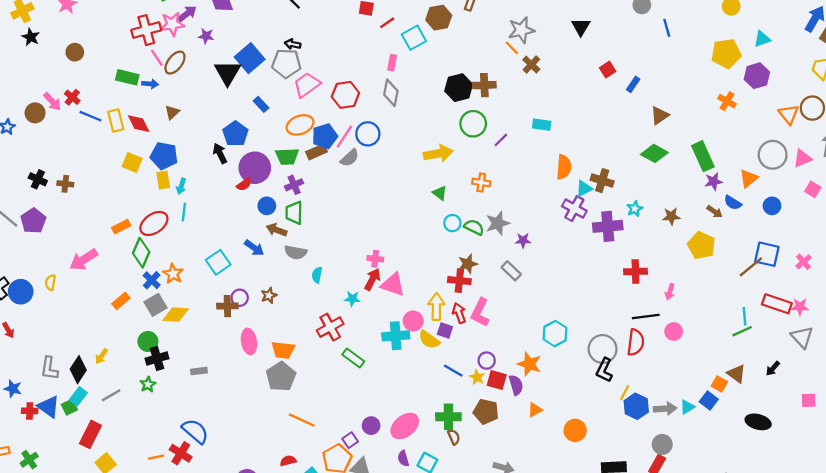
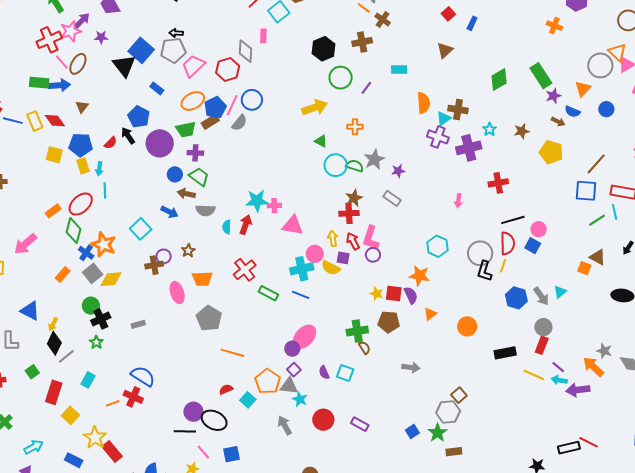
blue arrow: (150, 84) -> (59, 85), size x1.5
brown cross: (484, 85) -> (362, 42), moved
gray diamond: (391, 93) -> (245, 51), moved
orange triangle: (789, 114) -> (617, 52), moved
brown triangle: (660, 116) -> (445, 50), moved
green diamond: (654, 153) -> (499, 80), turned -50
red semicircle: (244, 184) -> (111, 143), moved
purple cross: (294, 185) -> (195, 153), turned 35
green trapezoid: (294, 213) -> (199, 177), turned 135
cyan circle: (452, 223) -> (336, 165), size x1.5
blue square: (767, 254) -> (586, 191), moved
orange star: (173, 274) -> (104, 245), size x1.4
red arrow: (372, 279) -> (246, 225), moved
pink arrow: (670, 292) -> (458, 201), moved
cyan star: (352, 299) -> (257, 201), moved, size x1.6
yellow arrow: (436, 307) -> (333, 239), size x0.7
cyan line: (745, 316) -> (615, 212), moved
orange trapezoid: (283, 350) -> (202, 279), moved
purple circle: (487, 361) -> (373, 255), moved
black diamond: (78, 370) -> (54, 343), moved
blue line: (453, 371) -> (301, 295), moved
yellow line: (625, 393) -> (503, 266), moved
cyan rectangle: (78, 396) -> (88, 380), moved
blue square: (709, 401) -> (533, 246), moved
blue triangle: (49, 407) -> (30, 311), moved
gray arrow: (665, 409) -> (541, 296), turned 66
pink ellipse: (405, 426) -> (305, 337), moved
purple square: (350, 440) -> (294, 370), moved

